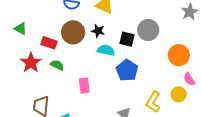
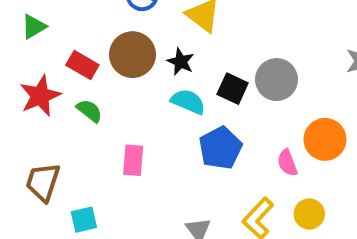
green triangle: (20, 28) -> (34, 27), turned 48
pink semicircle: (189, 79) -> (287, 163), moved

